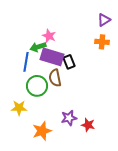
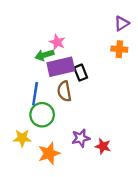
purple rectangle: (52, 57) -> (61, 67), turned -30
blue line: (26, 62) -> (35, 94), moved
green circle: (37, 86) -> (42, 115), moved
yellow star: (19, 108) -> (22, 138), moved

